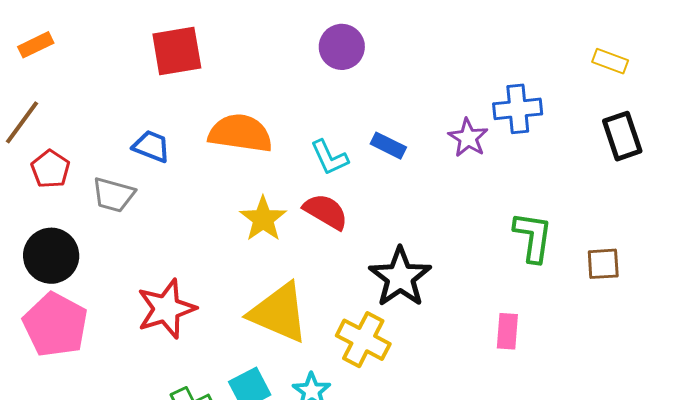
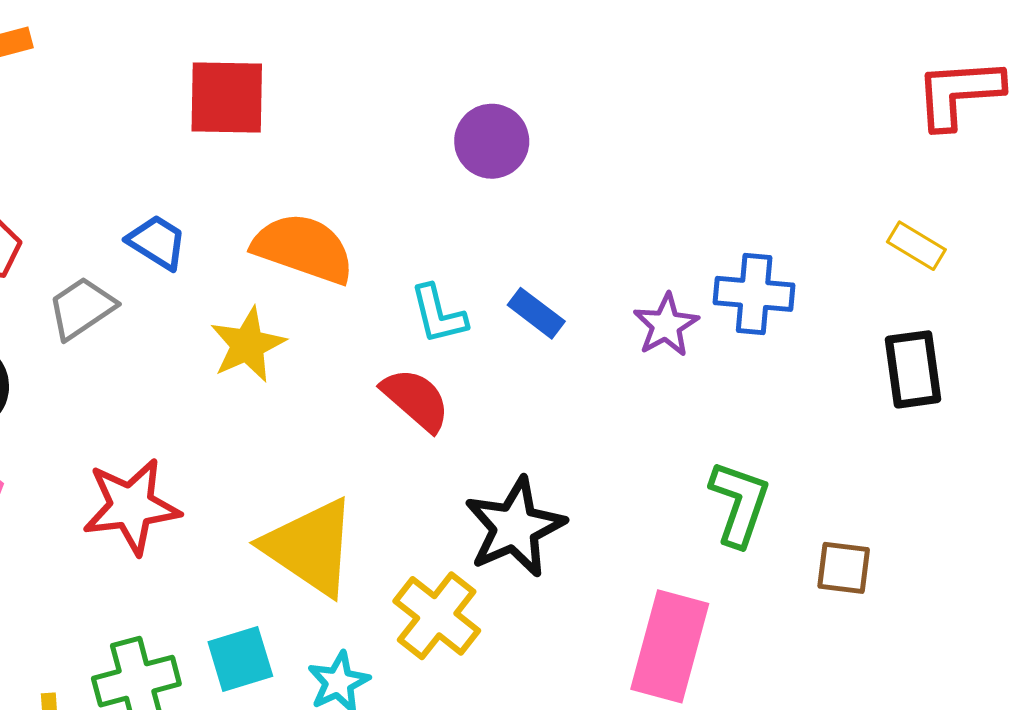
gray trapezoid: (114, 195) -> (82, 308), turned 120
yellow star: (263, 219) -> (248, 345), moved
pink rectangle: (507, 331) -> (670, 646), size x1.8

